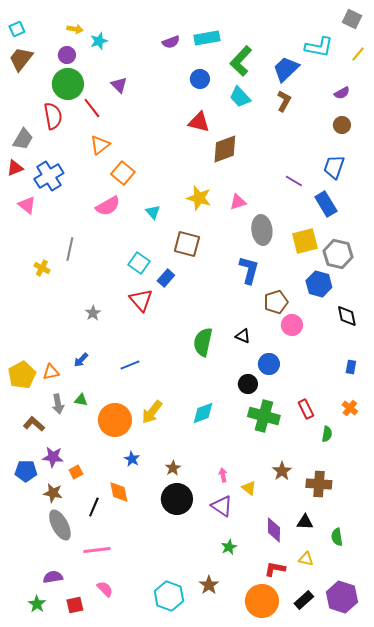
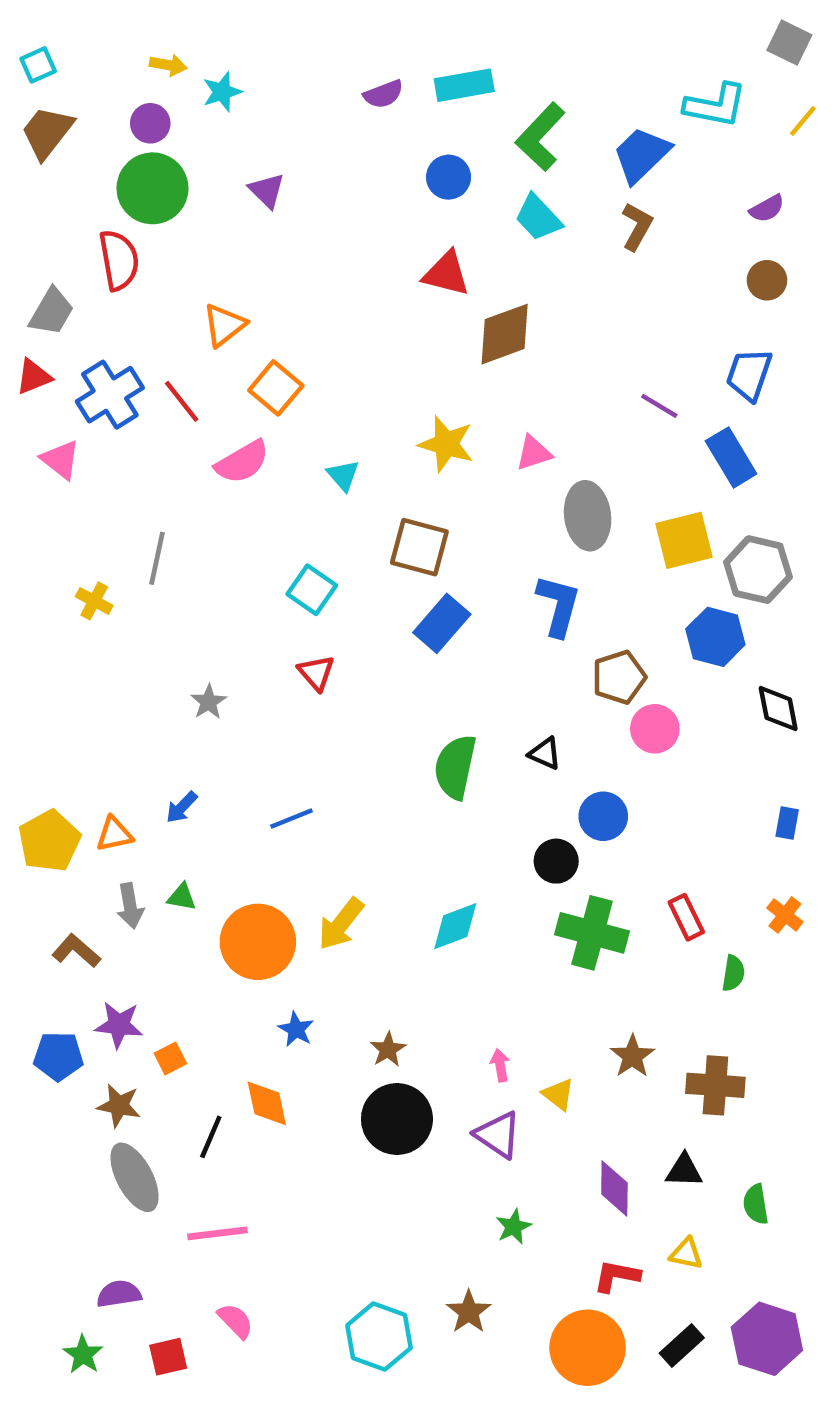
red line: (92, 108) -> (182, 401), moved
blue rectangle: (166, 278) -> (442, 623), moved, size x1.4
red triangle: (141, 300) -> (316, 673), size x0.7

